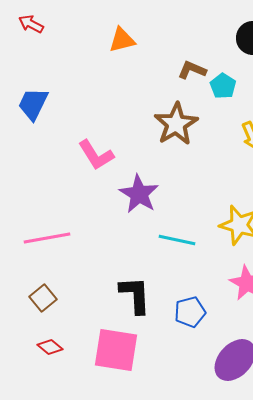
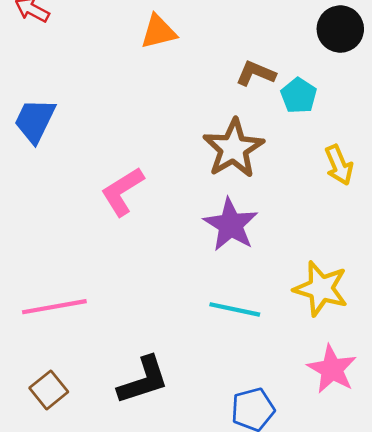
pink L-shape: (96, 155) -> (122, 191), turned 90
purple star: (139, 194) -> (231, 225), moved
black L-shape: (135, 295) -> (143, 380), moved, turned 75

